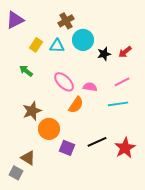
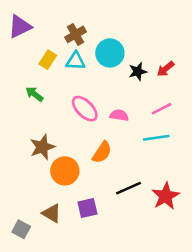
brown cross: (66, 21) -> (75, 34), moved
orange semicircle: (76, 105) -> (102, 152), moved
purple square: (67, 148) -> (87, 208), moved, turned -35
brown triangle: (28, 158) -> (52, 213), moved

